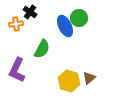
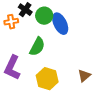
green circle: (79, 18) -> (44, 16), moved
yellow hexagon: (69, 81) -> (47, 79), moved

